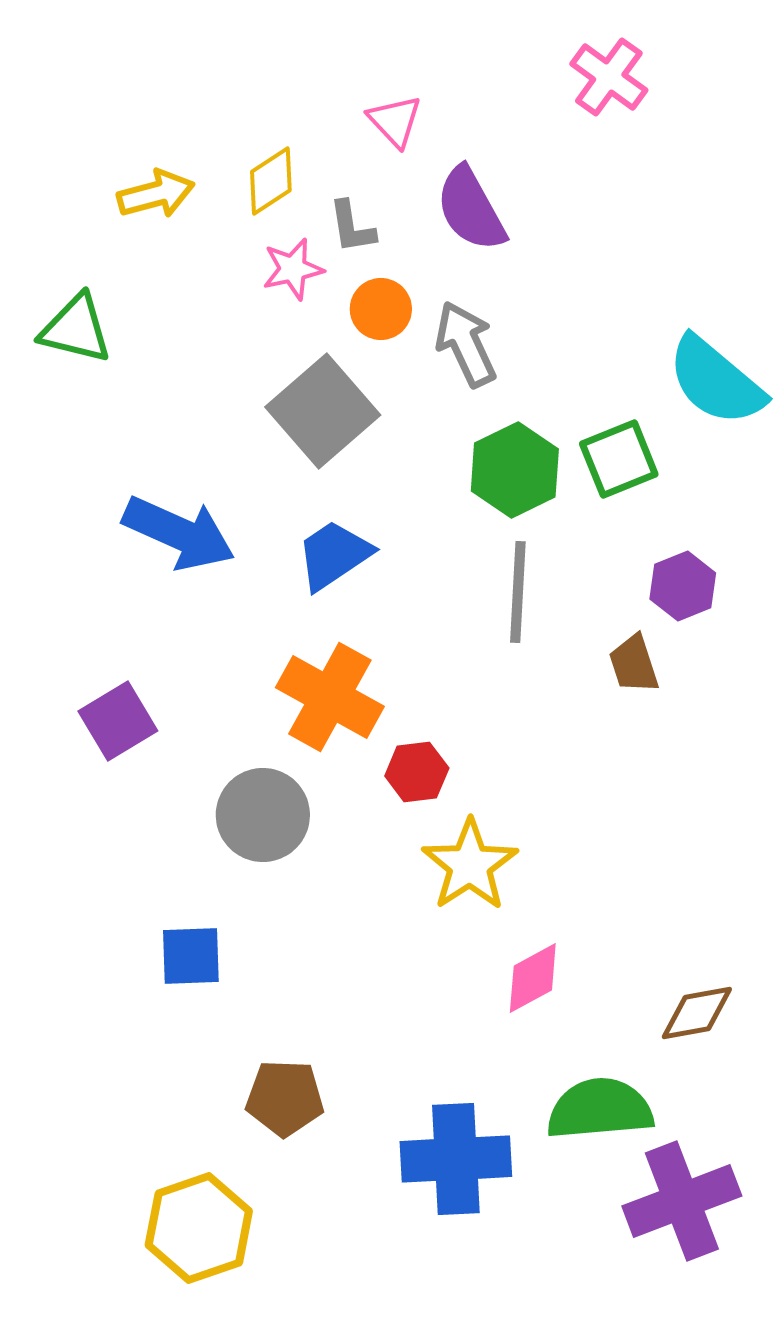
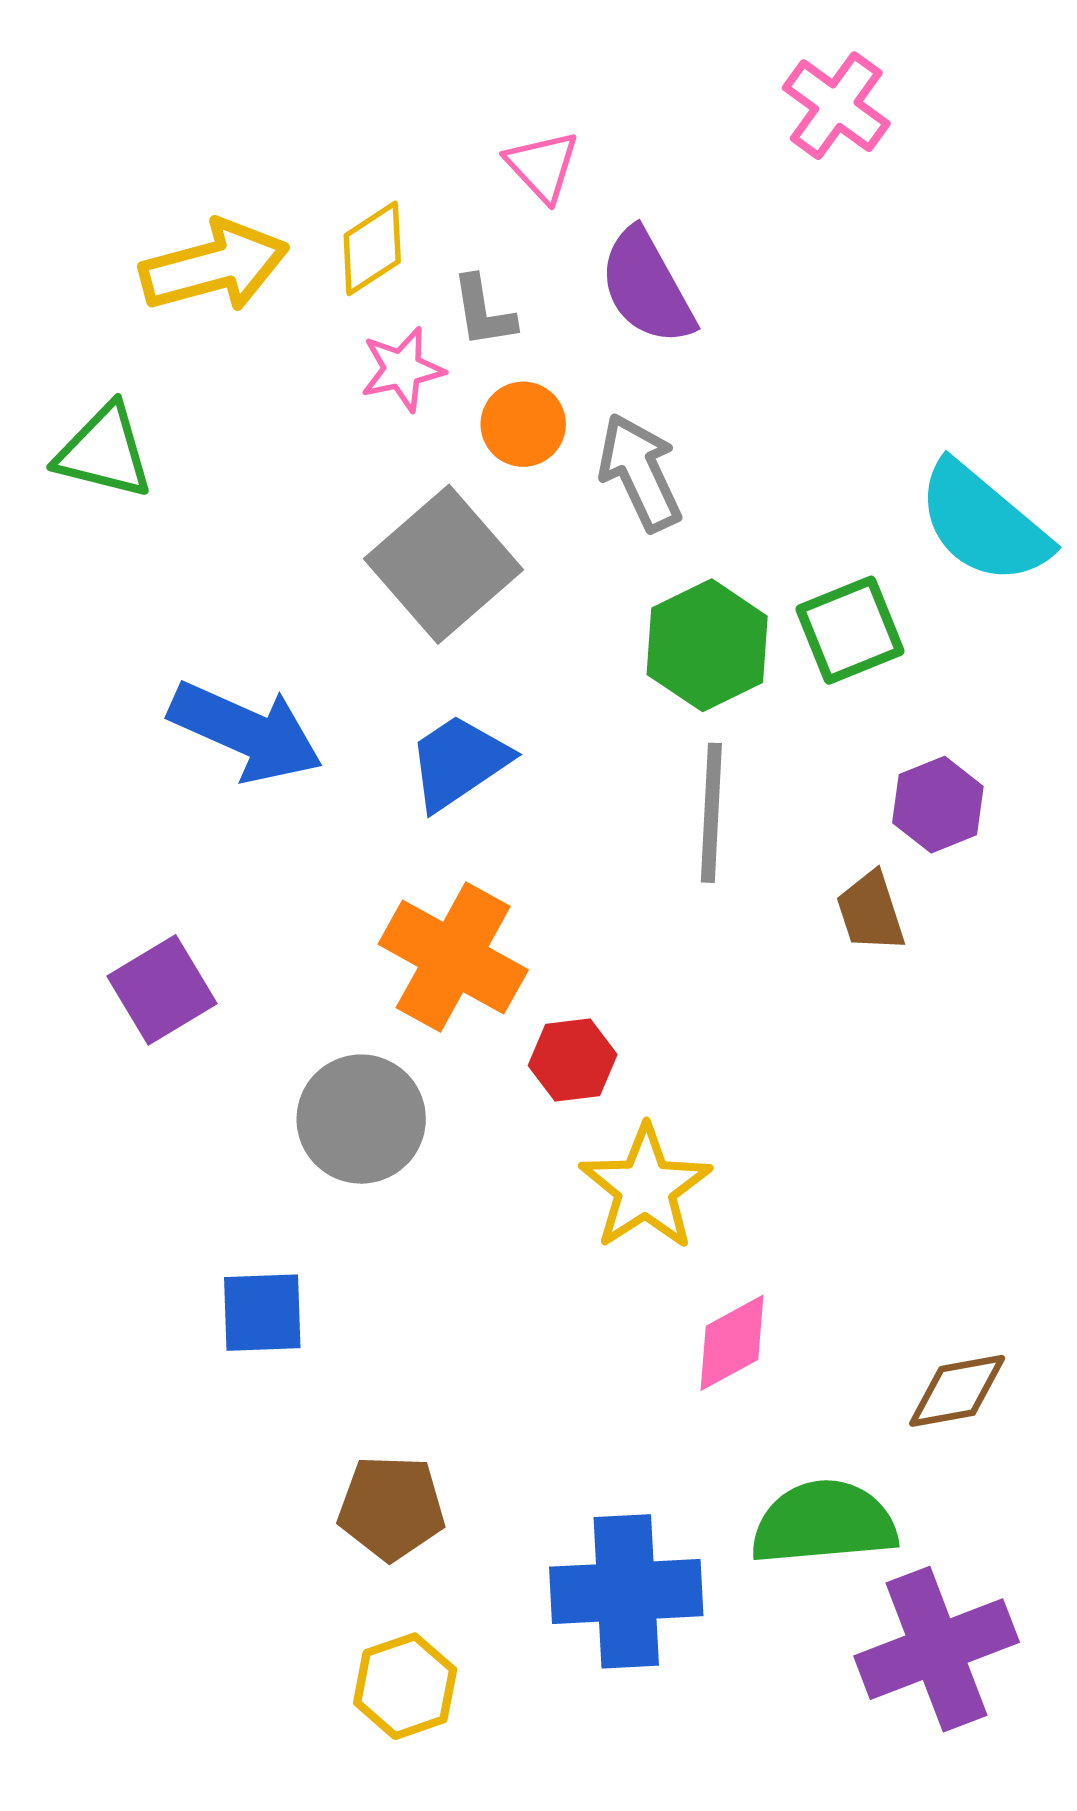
yellow arrow: (156, 194) -> (214, 266), size x1.4
yellow hexagon: (199, 1228) -> (405, 1686), moved, size x0.7

